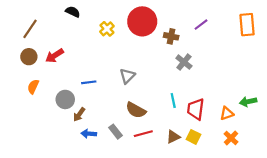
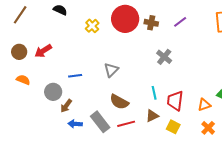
brown line: (30, 29) -> (20, 15), moved
brown cross: (171, 36) -> (151, 23), moved
orange semicircle: (33, 87) -> (23, 80), turned 88
gray rectangle: (115, 132) -> (100, 122), size x1.5
brown triangle: (173, 137) -> (152, 116), moved

